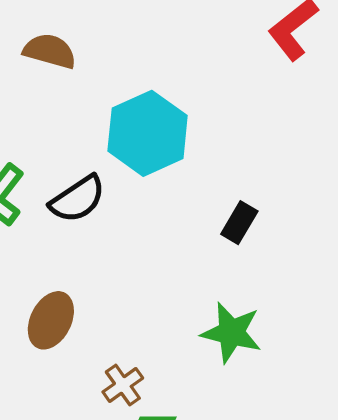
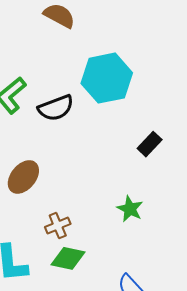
green star: (231, 333) -> (130, 209), size x0.7

